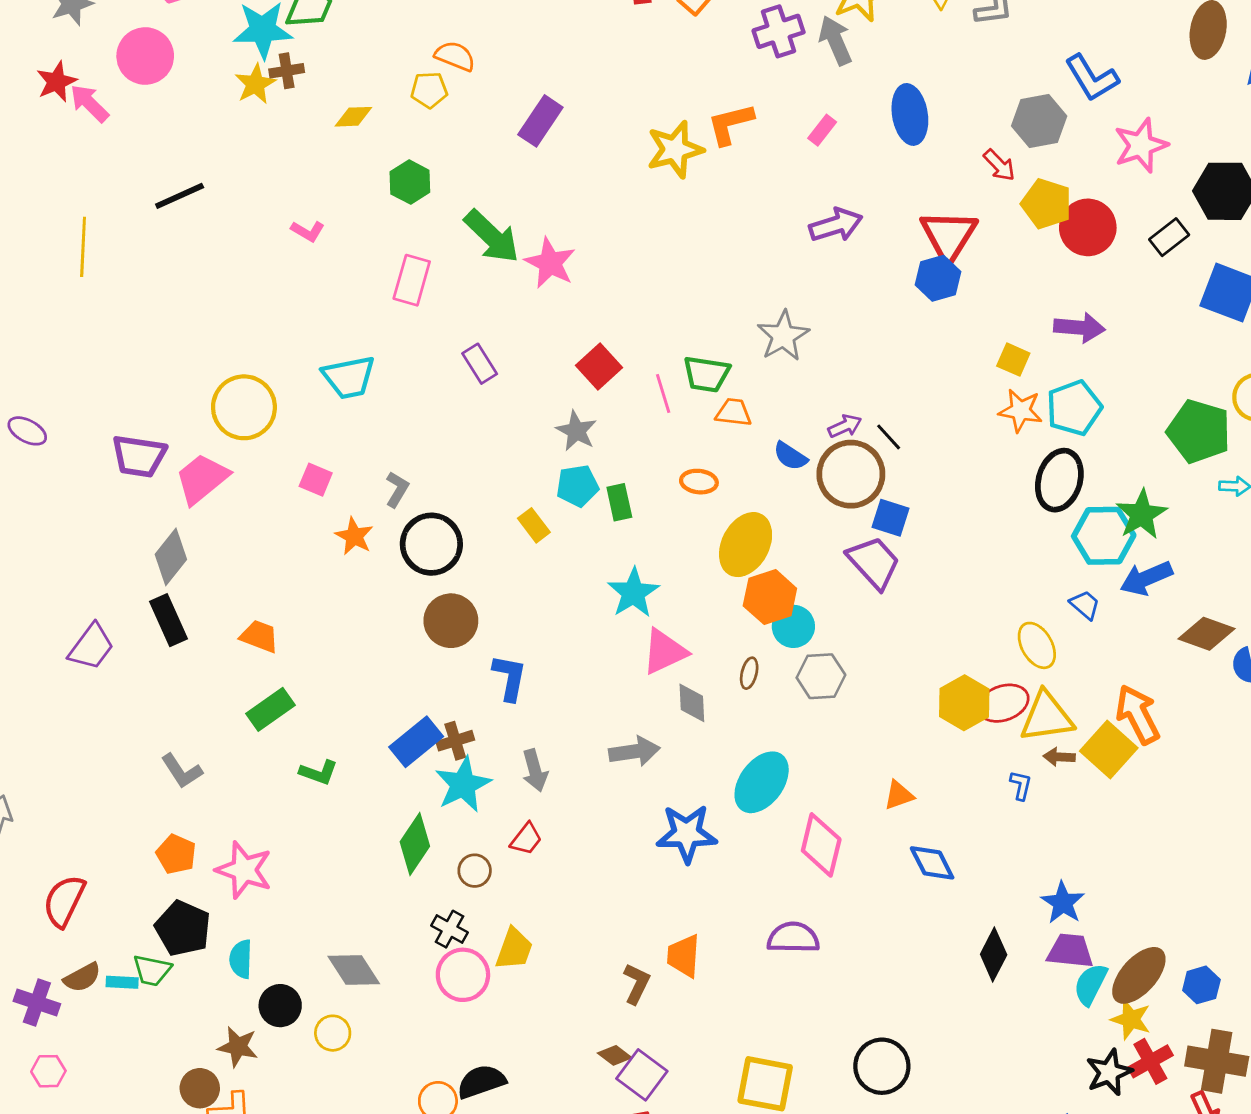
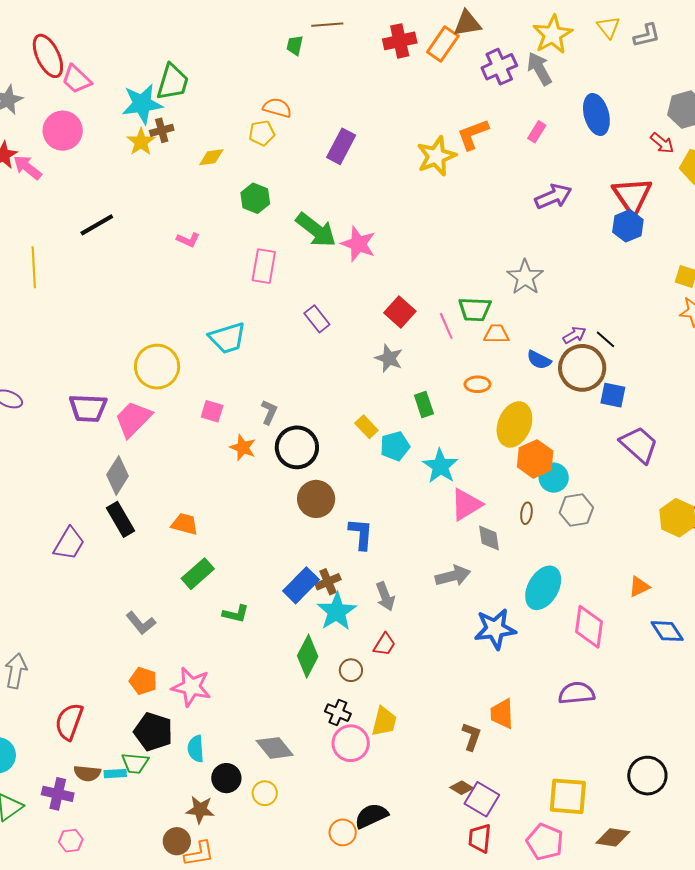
cyan pentagon: (578, 486) -> (395, 446), moved
purple trapezoid: (874, 563) -> (639, 445), moved
brown semicircle: (82, 977) -> (87, 773), turned 40

